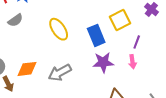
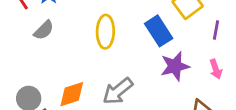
yellow ellipse: (59, 29) -> (105, 32), turned 45
pink arrow: (132, 62) -> (216, 69), moved

